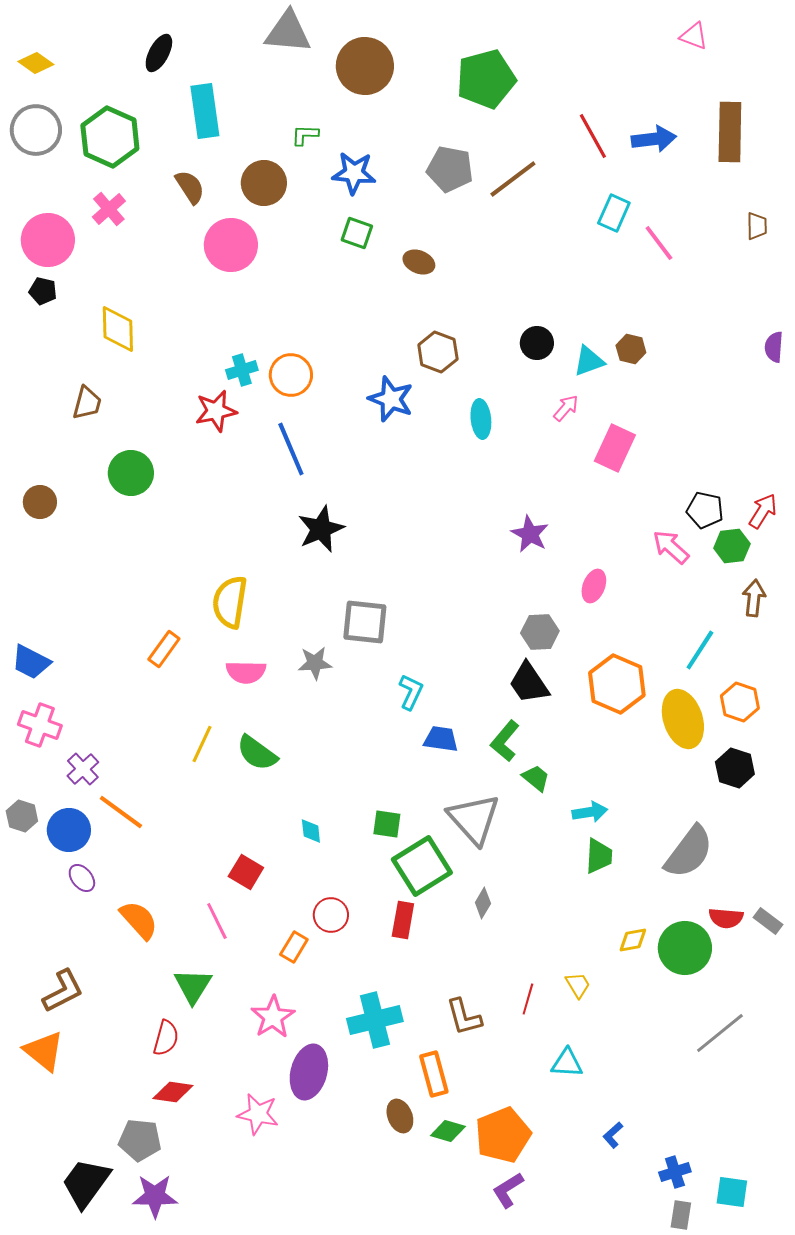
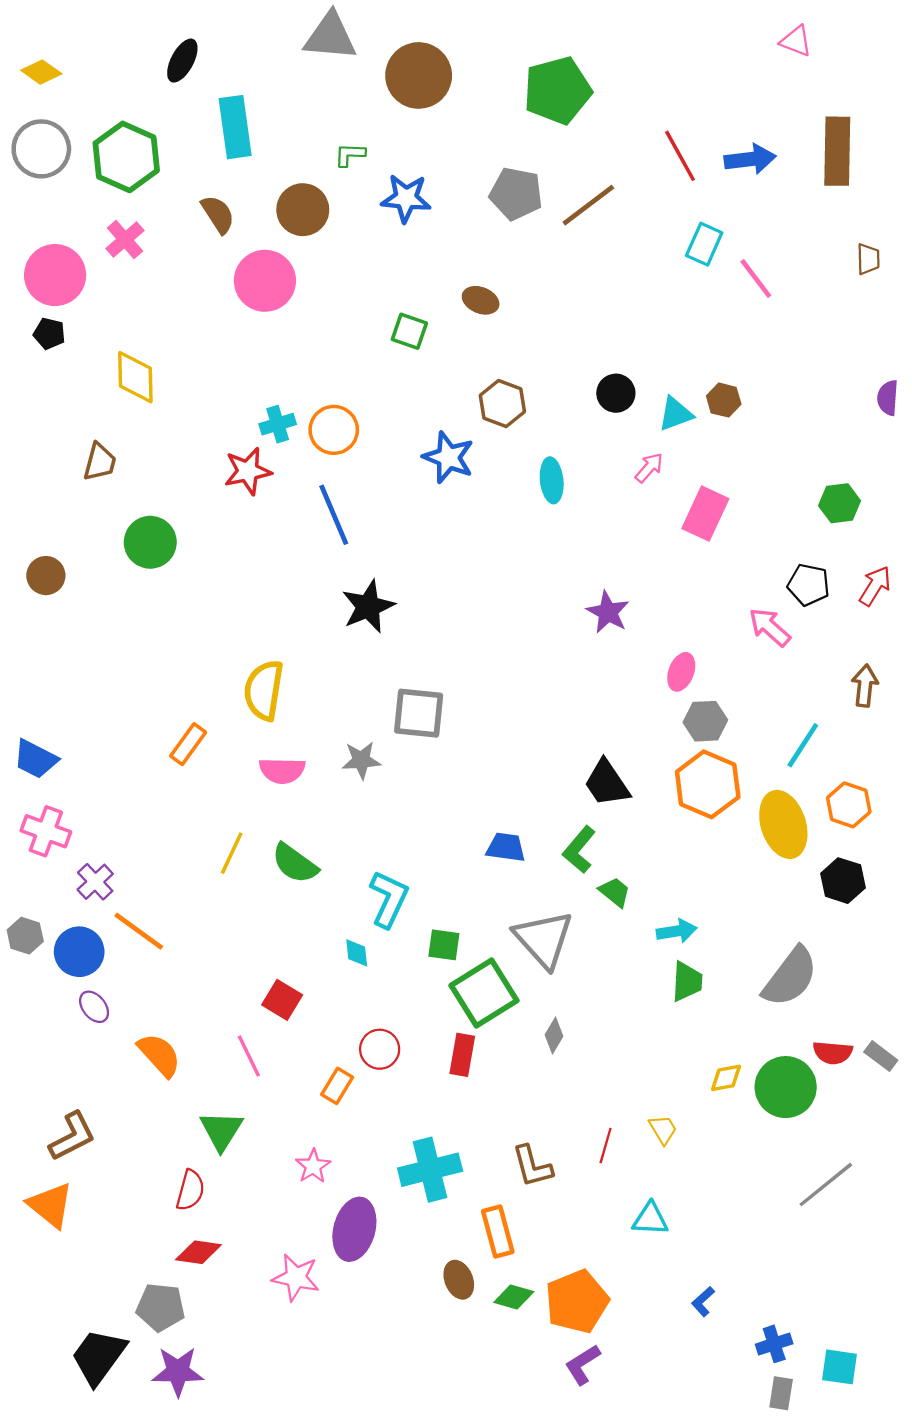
green square: (357, 233) -> (409, 331), moved
green hexagon: (732, 546) -> (840, 503), moved
gray hexagon: (540, 632) -> (705, 721), moved
cyan L-shape: (411, 692) -> (389, 899), moved, size x1.4
pink star: (273, 1017) -> (313, 1166), size x0.7

